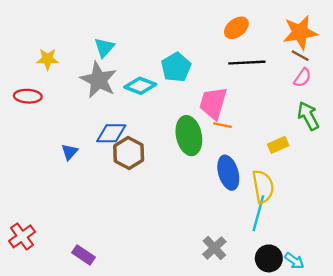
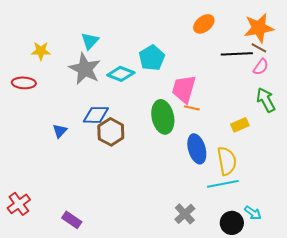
black line: (247, 63) -> (237, 54), moved
cyan line: (258, 213) -> (223, 184), turned 64
cyan arrow: (294, 261) -> (253, 213), moved

